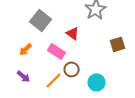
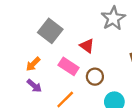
brown circle: (72, 69) -> (95, 77), moved
purple arrow: (24, 76) -> (34, 86), moved

